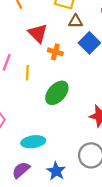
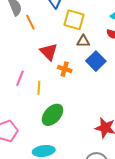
green ellipse: (57, 93) -> (52, 115), moved

